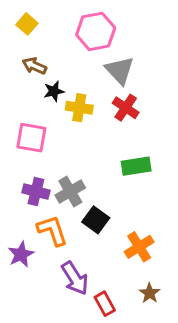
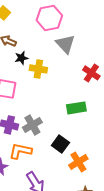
red cross: (126, 108) -> (91, 73), moved
black square: (96, 220) -> (60, 144), moved
orange L-shape: (52, 230) -> (20, 151), turned -60

